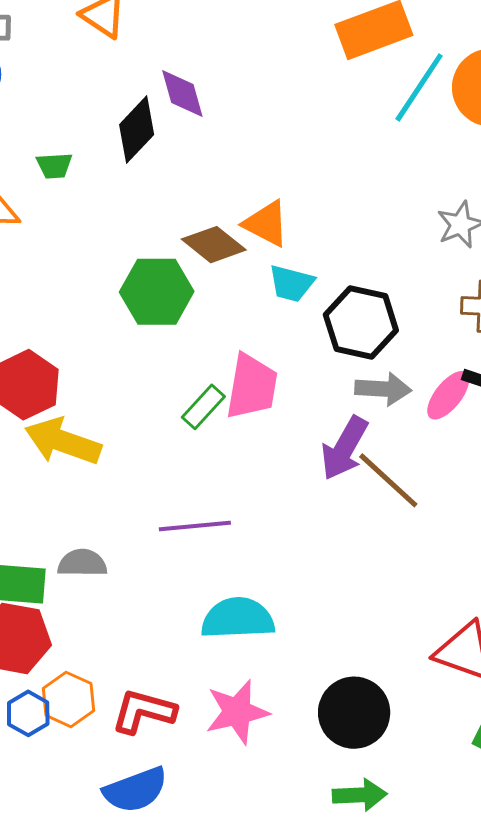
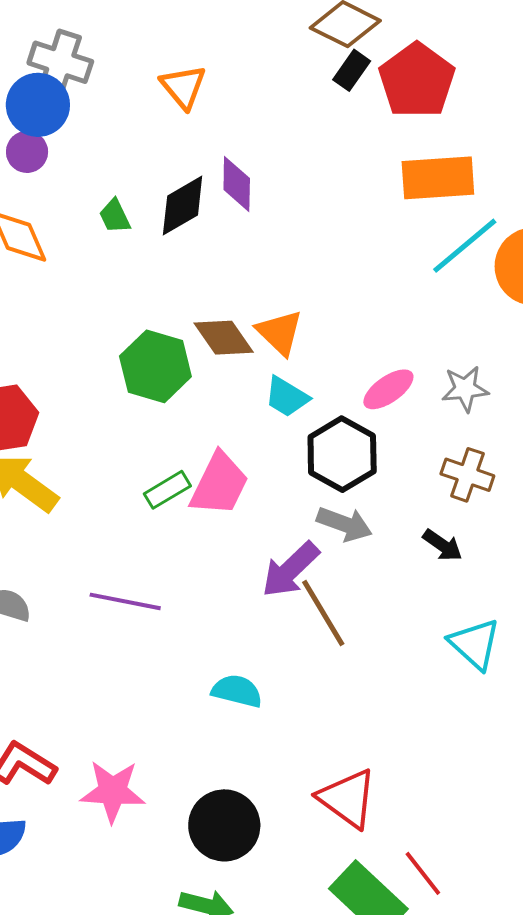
green trapezoid: (54, 166) -> (115, 216), moved, turned 51
pink ellipse: (448, 395) -> (388, 389), moved
cyan semicircle: (238, 618) -> (237, 691), moved, size x0.7

